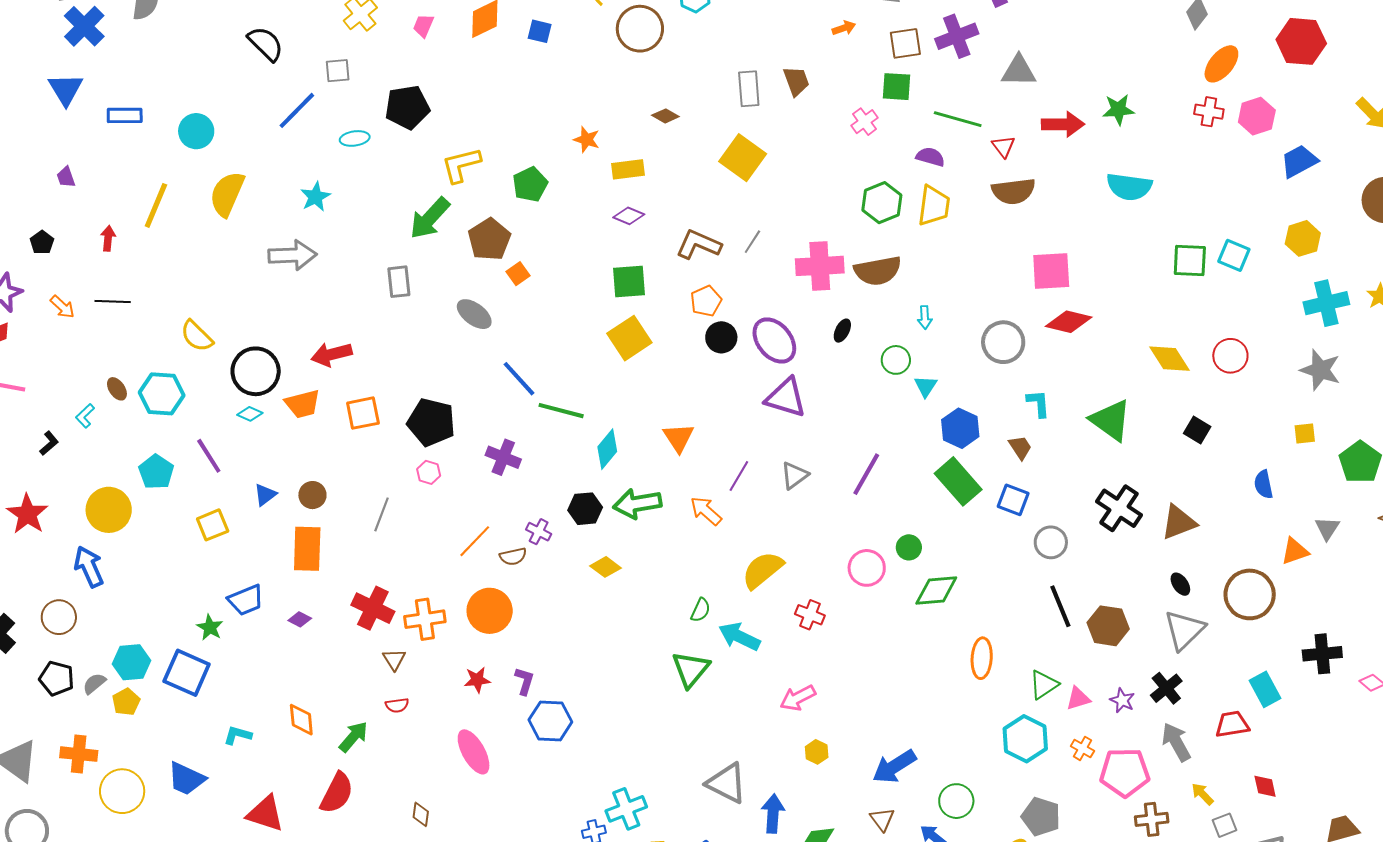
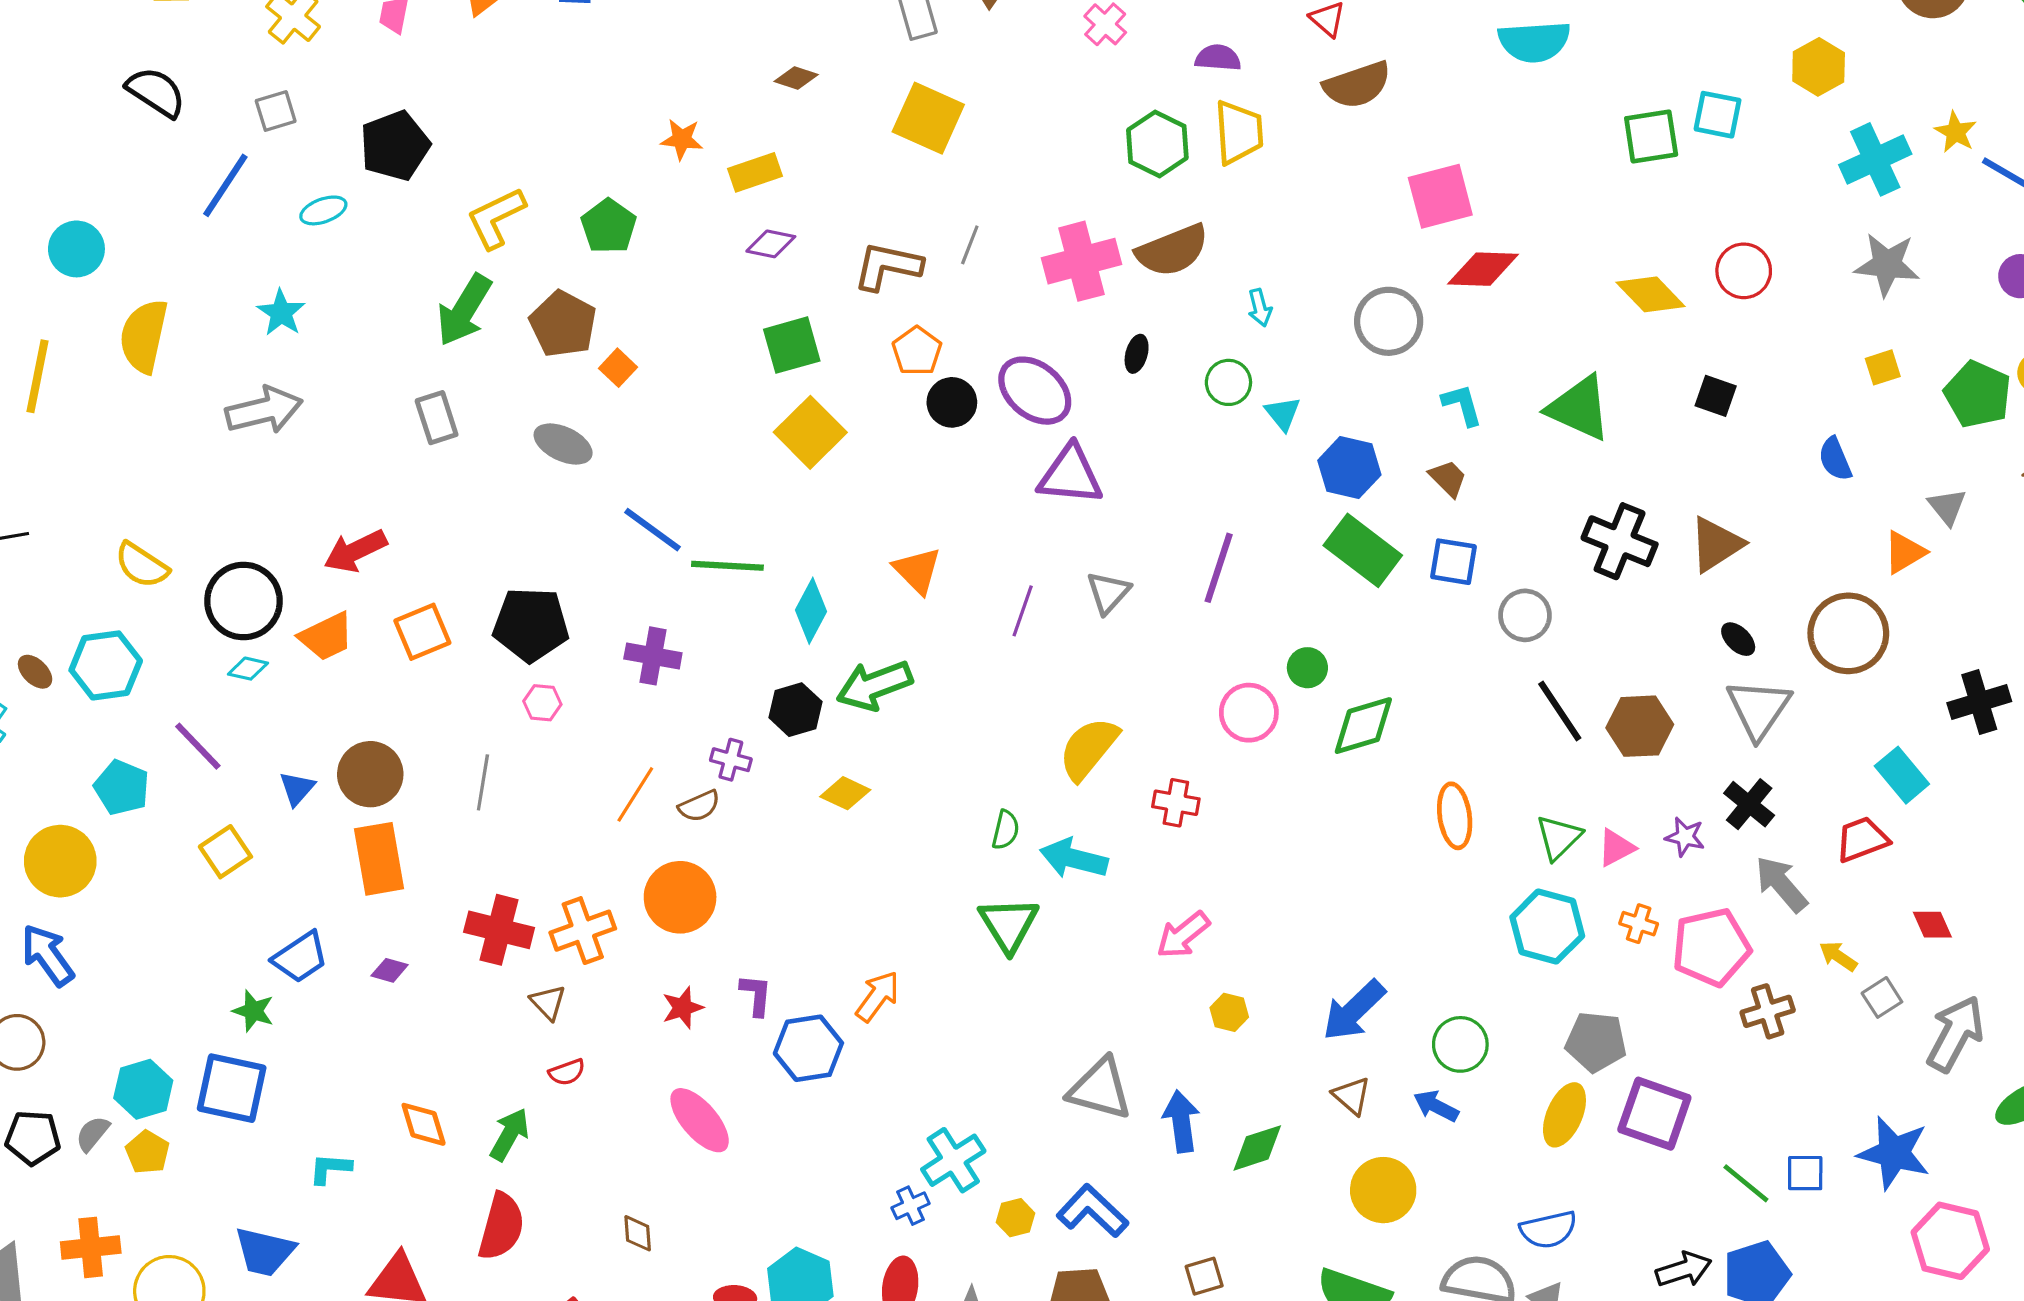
brown circle: (312, 495) -> (370, 774), size x1.5
orange arrow: (706, 511) -> (878, 996), moved, turned 96

